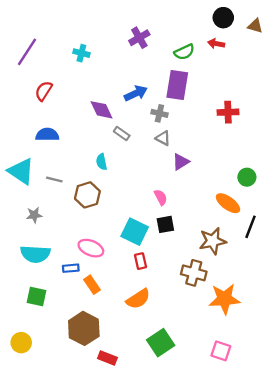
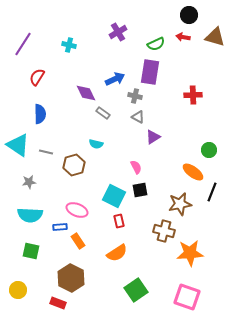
brown triangle: (255, 26) -> (215, 37), moved, size x1.5
blue semicircle: (47, 135) -> (40, 114), turned 90
cyan semicircle: (102, 162) -> (96, 144), moved, turned -64
pink square: (221, 351) -> (187, 297), size x1.5
red rectangle: (107, 358) -> (58, 303), moved

